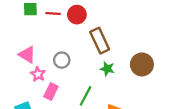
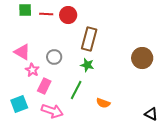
brown rectangle: (100, 41) -> (89, 39), turned 40
brown circle: (142, 64) -> (142, 58), moved
green star: (107, 69) -> (87, 65), moved

